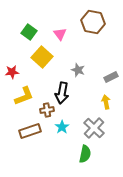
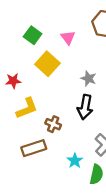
black arrow: (62, 93) -> (85, 107), moved
brown cross: (47, 110) -> (53, 124), turned 32
cyan star: (62, 127) -> (75, 161), moved

